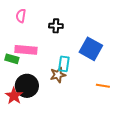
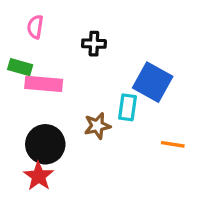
green rectangle: (12, 59) -> (20, 67), moved
cyan rectangle: (64, 64) -> (127, 107), moved
red star: (14, 96) -> (39, 176), moved

